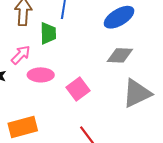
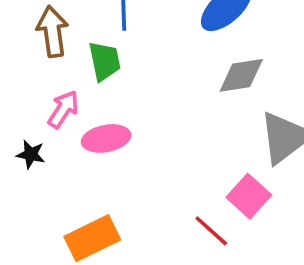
pink square: (78, 89) -> (249, 196), moved

